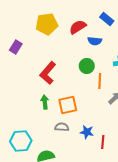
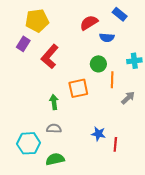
yellow pentagon: (47, 24) -> (37, 21), moved
red L-shape: (48, 73) -> (50, 57), moved
orange square: (68, 105) -> (78, 88), moved
gray semicircle: (62, 127) -> (54, 128), moved

